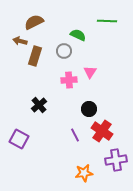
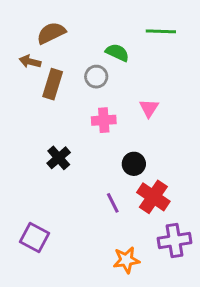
pink triangle: (90, 72) -> (149, 108), moved
purple square: (19, 139) -> (35, 238), moved

